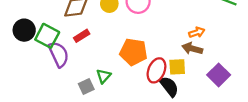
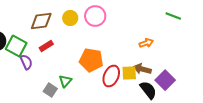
brown arrow: (192, 49) -> (142, 69), moved
purple semicircle: (59, 54) -> (26, 62), size x0.7
gray square: (86, 86) -> (50, 90), turned -32
black semicircle: (169, 86) -> (148, 90), moved

